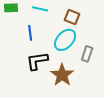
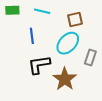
brown square: (72, 17) -> (75, 20), turned -35

